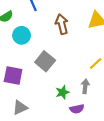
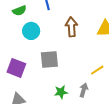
gray square: (45, 61) -> (49, 60), turned 36

